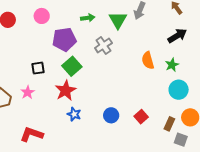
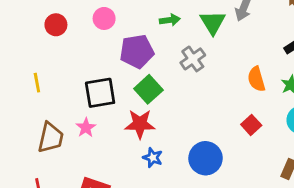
black square: (38, 68) -> (100, 93), size x1.6
red star: (66, 90) -> (140, 124), turned 30
blue circle: (111, 115) -> (206, 158), size x1.5
red square: (141, 117) -> (251, 125), moved

